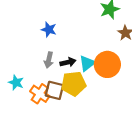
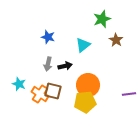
cyan triangle: (87, 63) -> (83, 45), moved
orange circle: (107, 64) -> (88, 85), moved
yellow pentagon: (74, 84) -> (85, 102), moved

